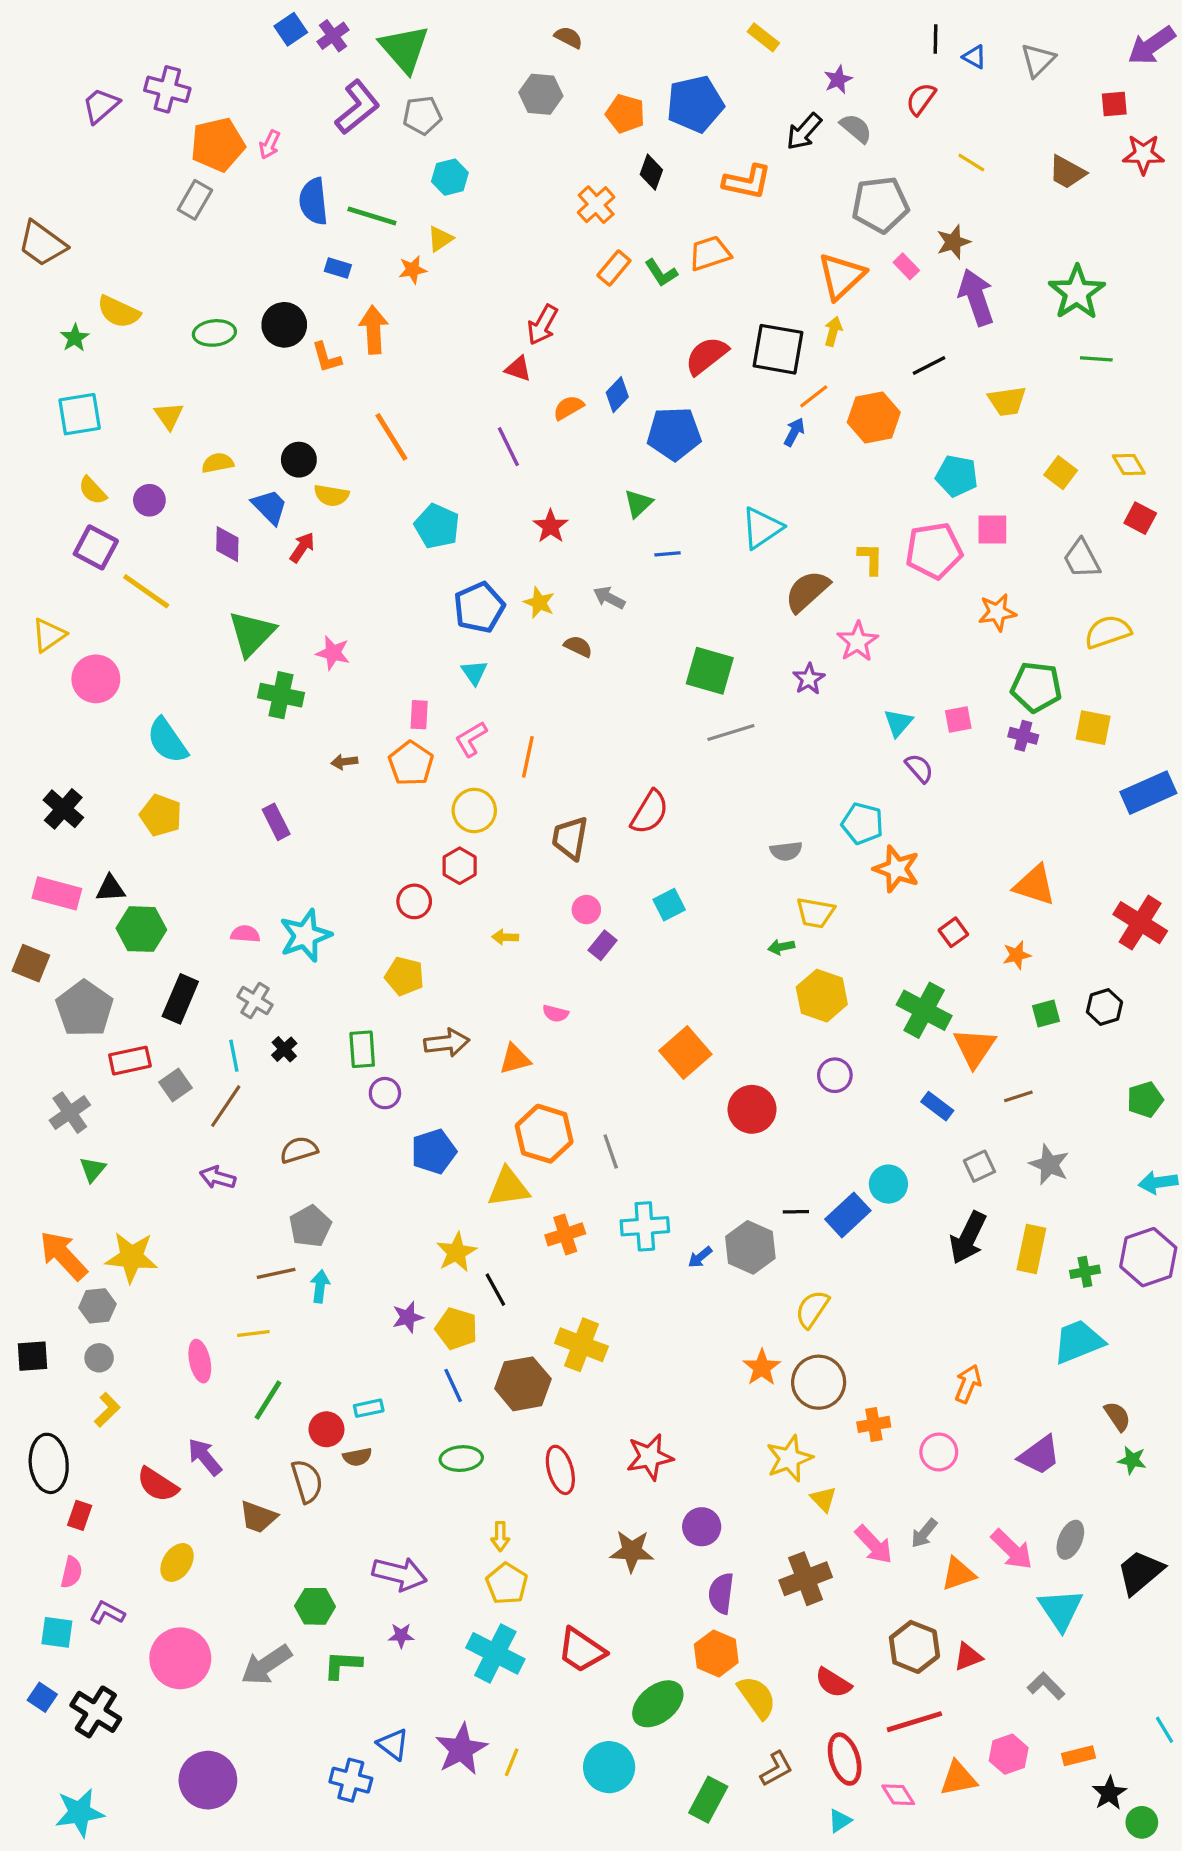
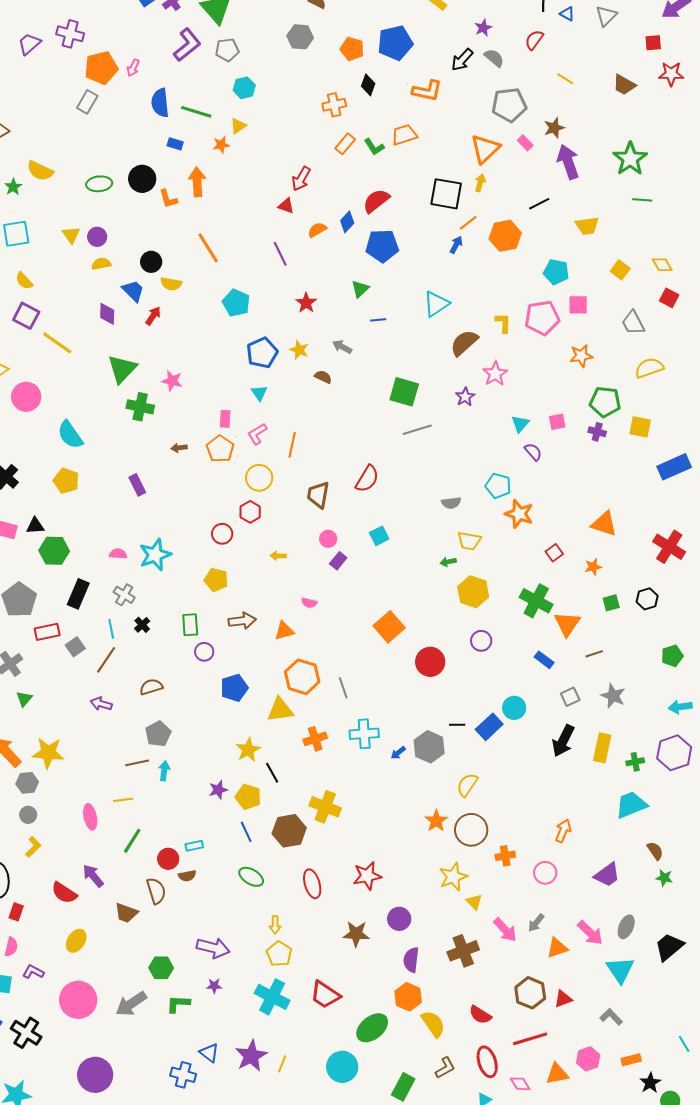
orange cross: (596, 205) -> (334, 105), turned 30
red semicircle: (707, 356) -> (376, 201), moved
purple circle: (149, 500) -> (97, 237), moved
green ellipse: (461, 1459) -> (251, 877), turned 35

